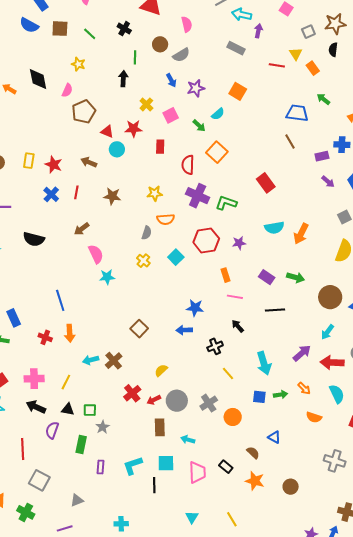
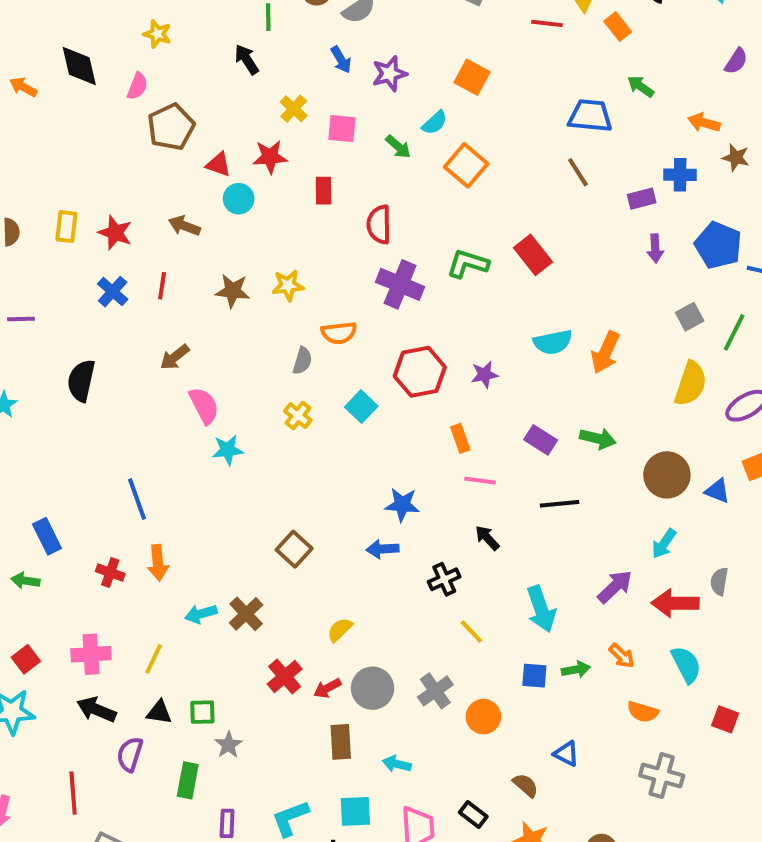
black arrow: (123, 79) -> (247, 59), turned -35
pink square: (171, 115) -> (342, 129), turned 35
orange square: (217, 152) -> (466, 165), moved
purple arrow: (328, 182) -> (655, 248), turned 48
yellow star: (155, 193) -> (288, 285), moved
green L-shape: (226, 203) -> (468, 264), moved
black semicircle: (34, 239) -> (81, 381), turned 90
gray cross: (335, 461) -> (662, 776), moved

